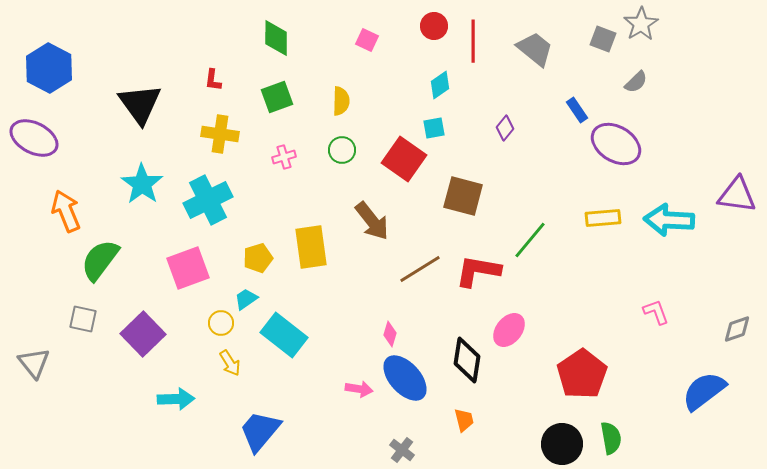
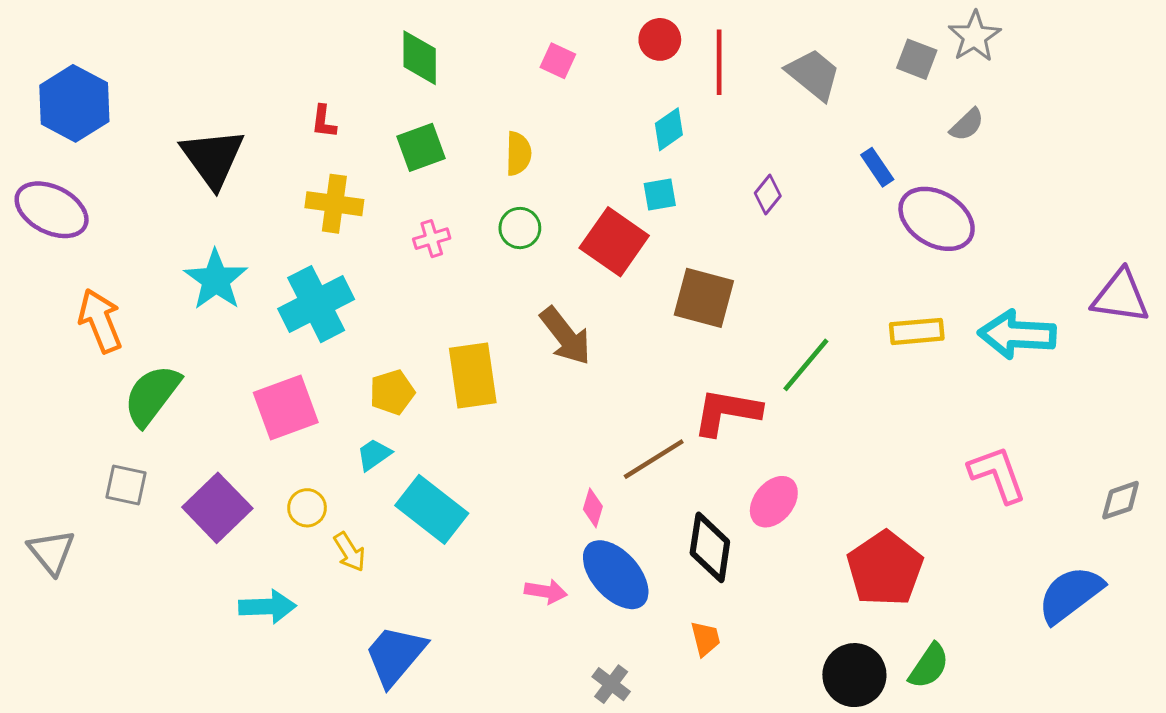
brown line: (420, 269) -> (654, 459), moved
pink L-shape: (656, 312) -> (997, 474), size x1.5
yellow circle: (221, 323) -> (307, 508), moved
green semicircle: (611, 438) -> (929, 666), turned 44

